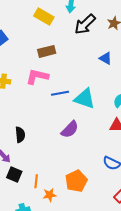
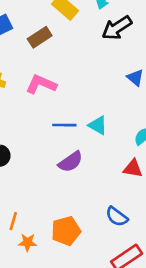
brown rectangle: (47, 51) -> (40, 37), moved, turned -30
blue line: (60, 93) -> (64, 125), moved
cyan triangle: (85, 99) -> (98, 125), size x0.7

